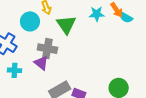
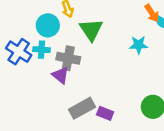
cyan star: (97, 14) -> (139, 45), moved
cyan cross: (15, 70) -> (41, 50), moved

